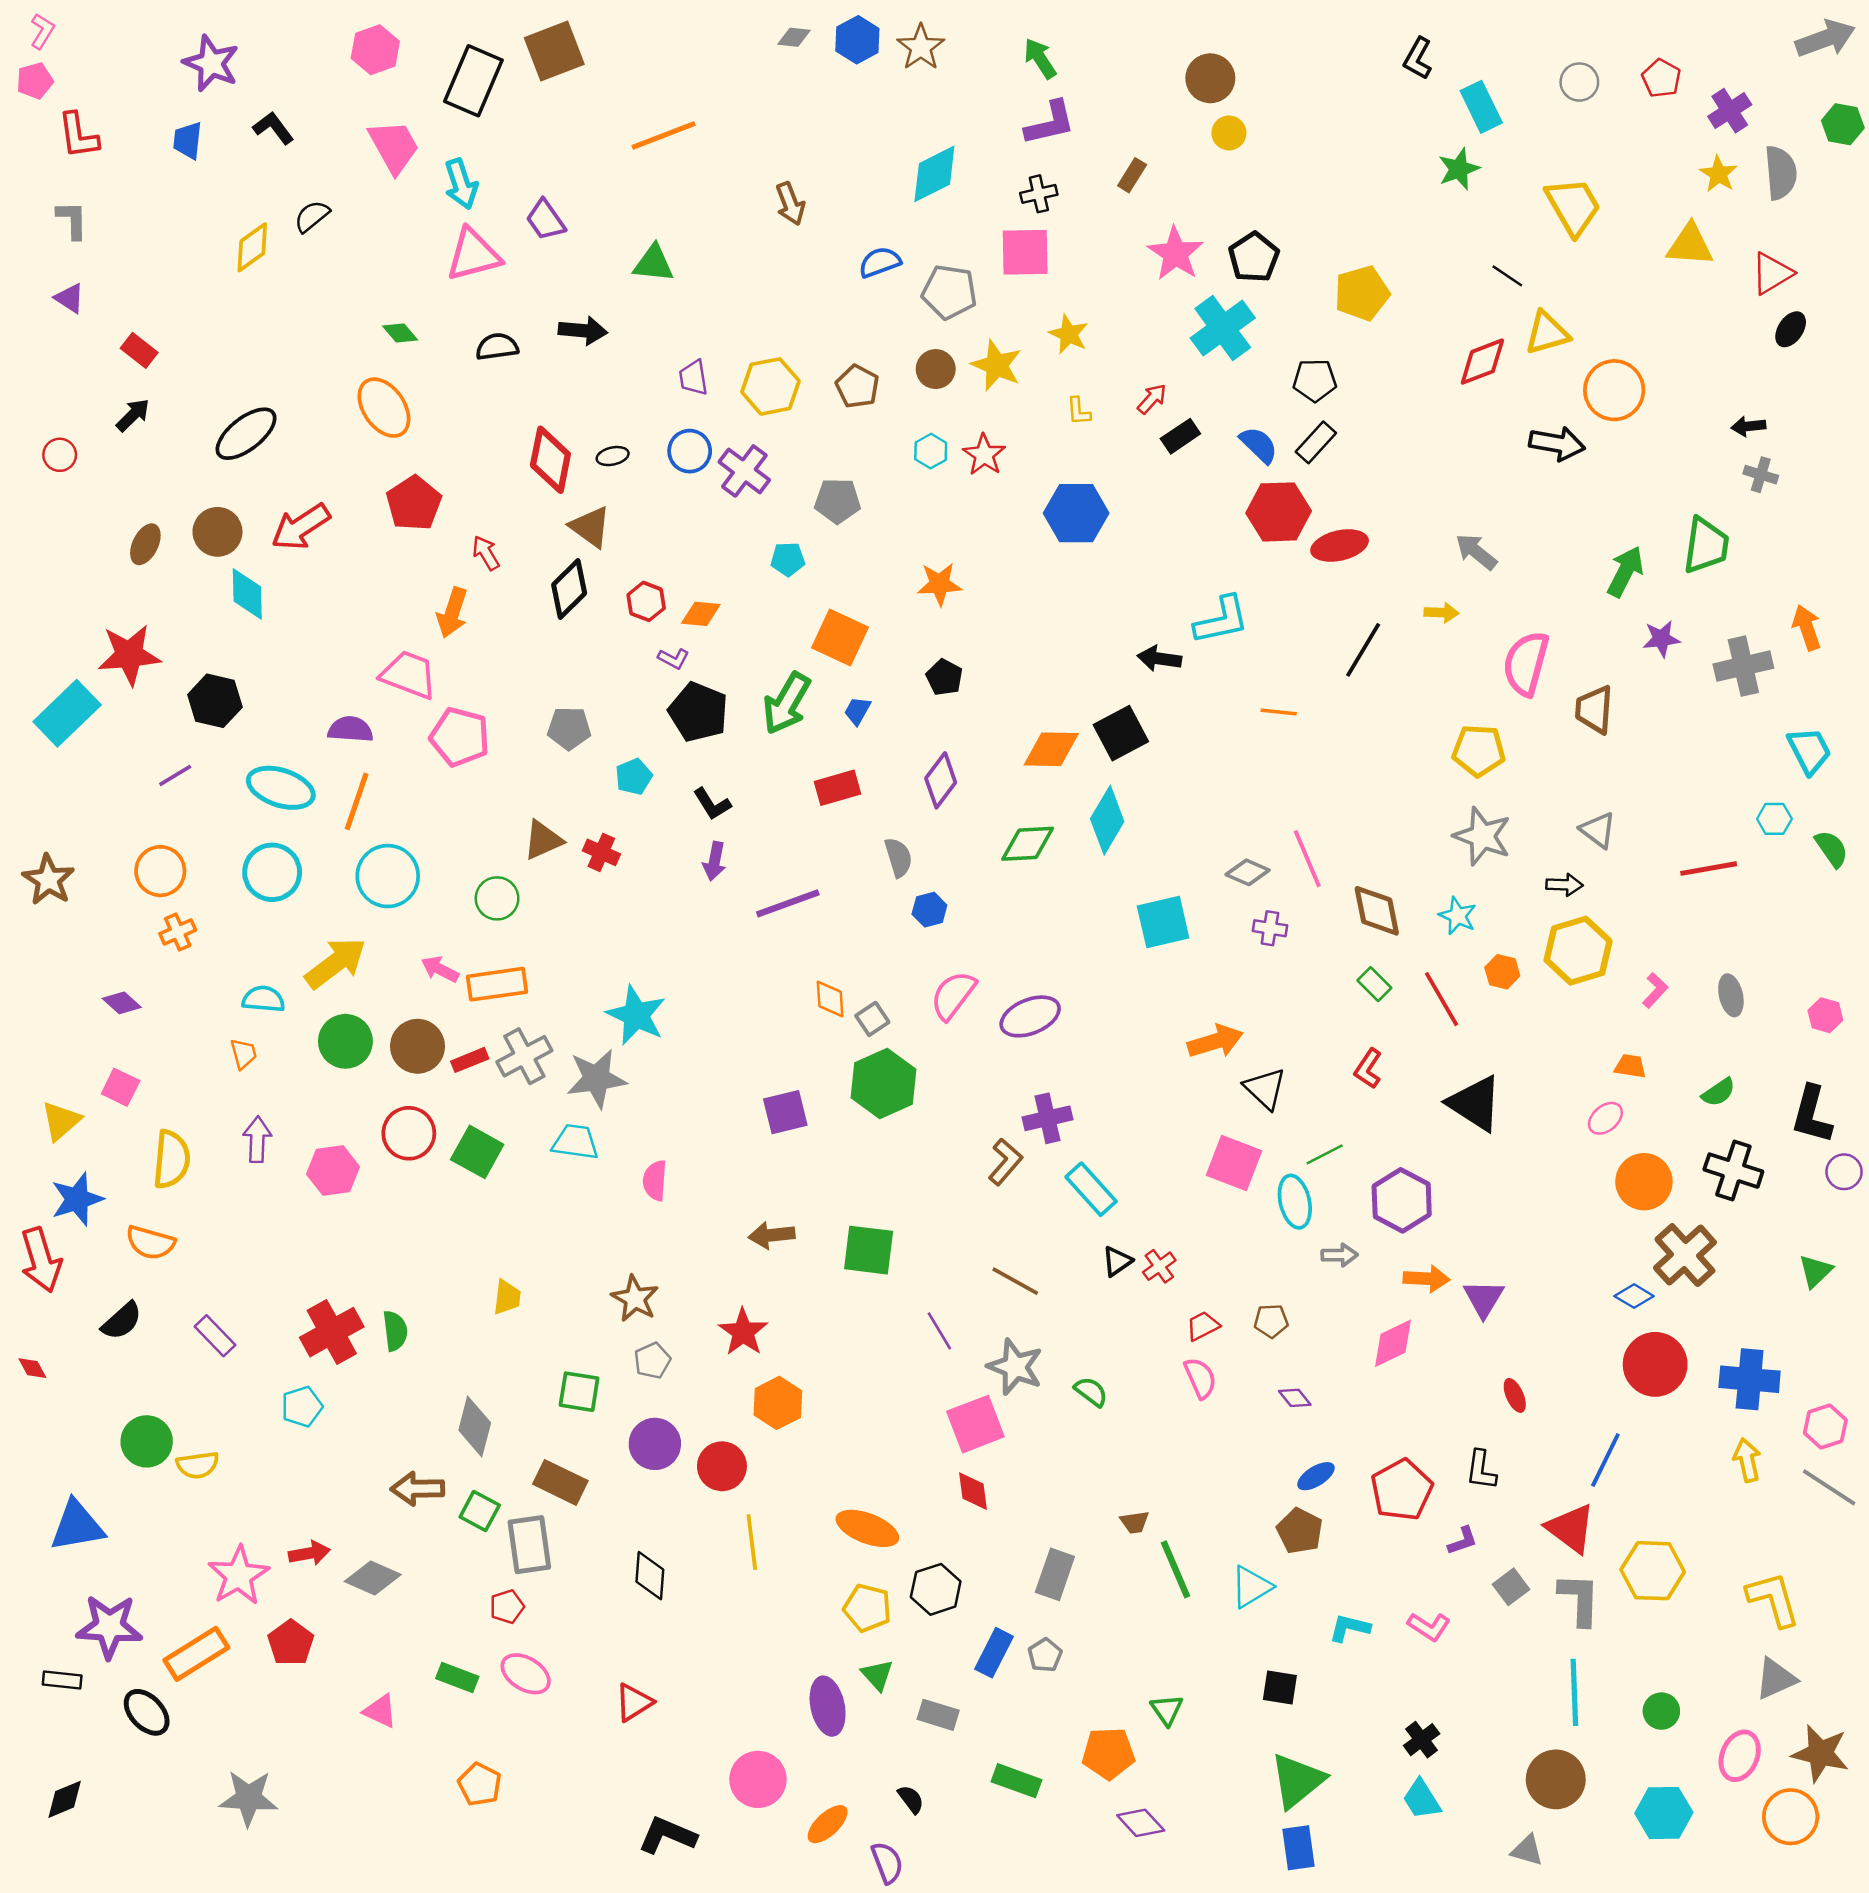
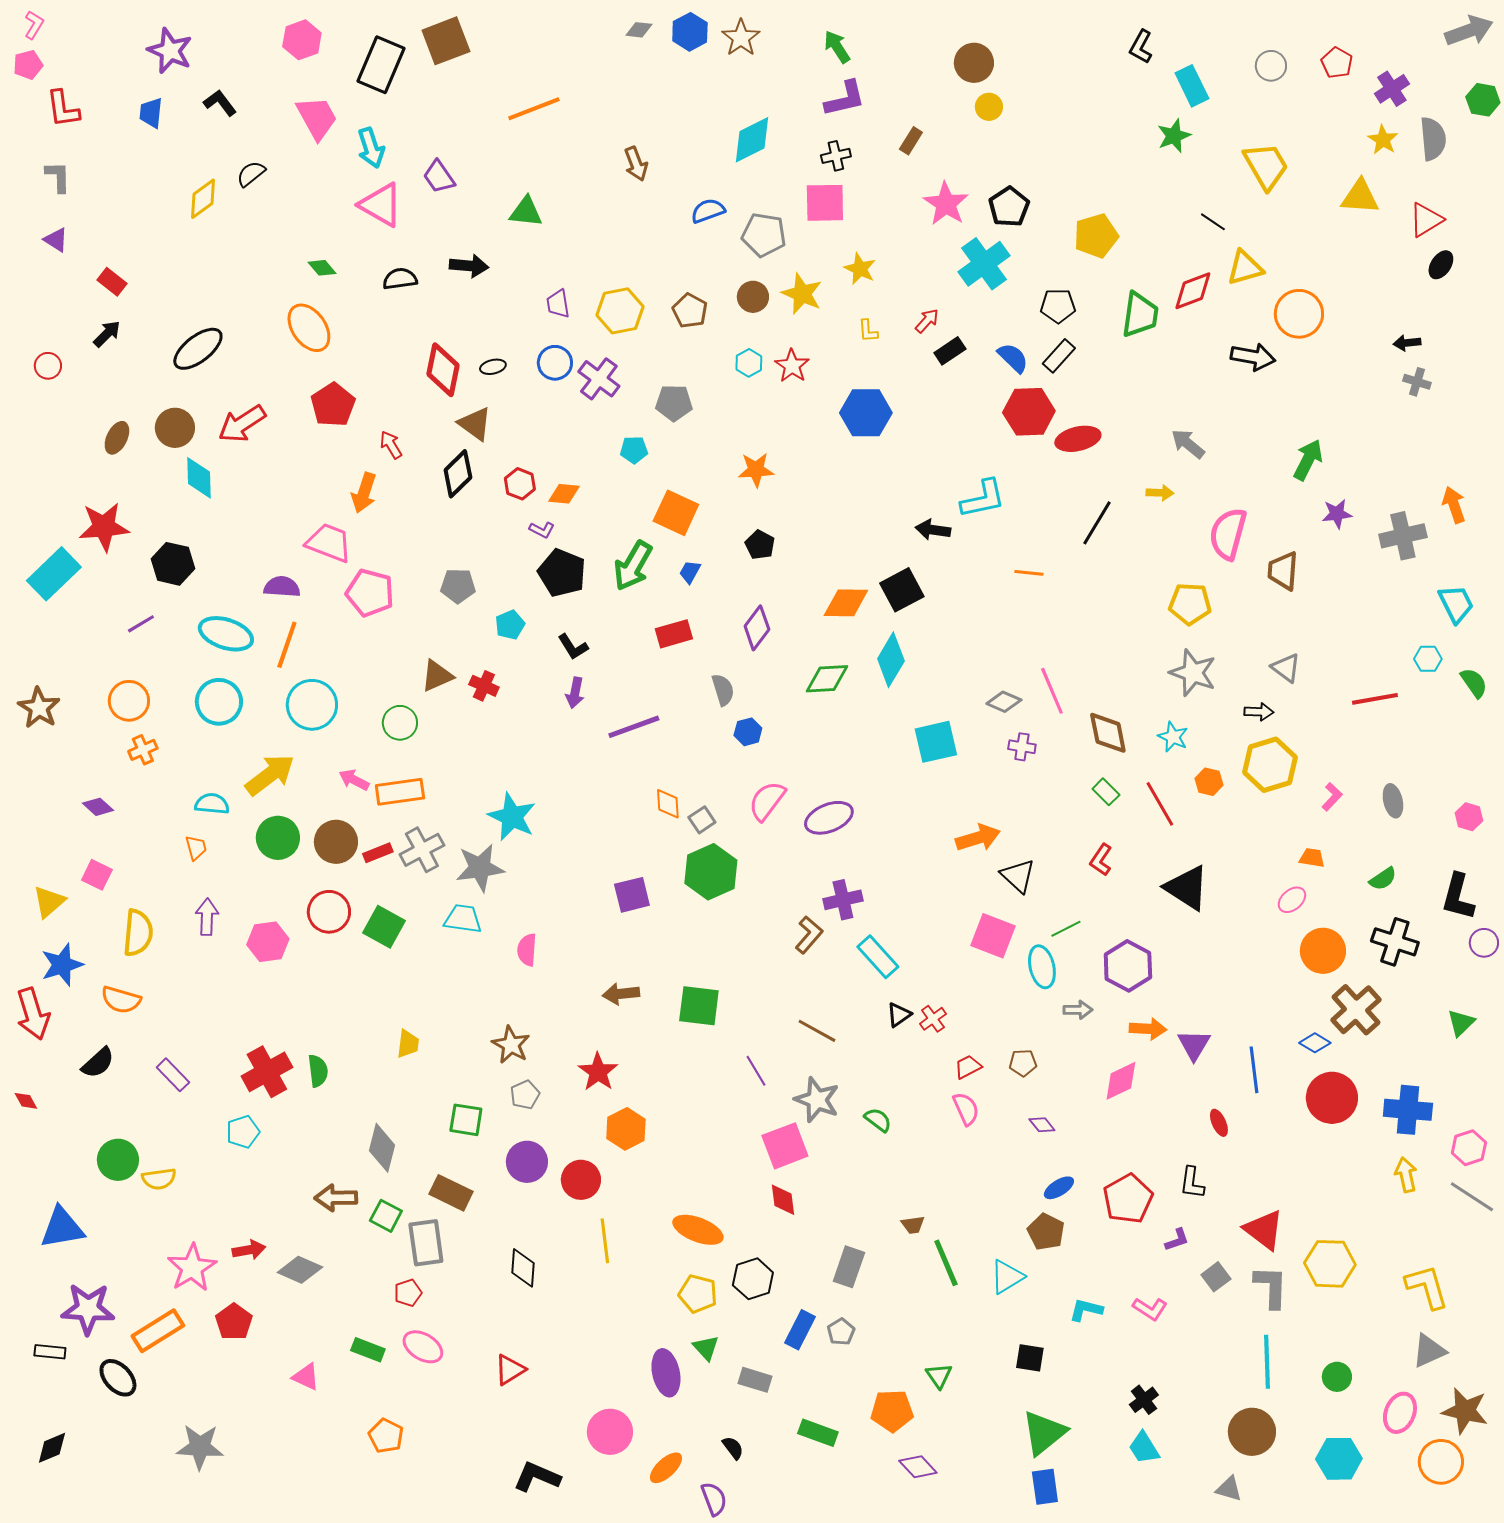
pink triangle: (473, 255) -> (381, 205), turned 45
green trapezoid: (1706, 546) -> (1140, 315), moved
blue line: (1605, 1460) -> (1254, 1070), moved, turned -33

